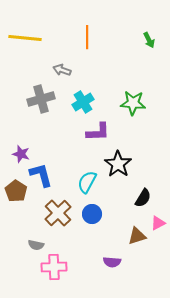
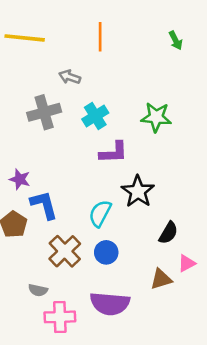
purple semicircle: (112, 262) -> (110, 304), moved, size x1.8

